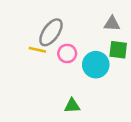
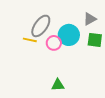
gray triangle: (112, 24) -> (90, 19), turned -32
cyan circle: (96, 65) -> (69, 35), moved

